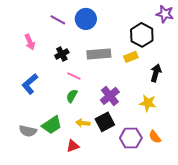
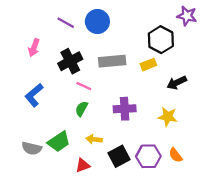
pink arrow: (30, 42) -> (34, 48), turned 42
black cross: (62, 54) -> (70, 61), size x1.5
black arrow: (156, 73) -> (177, 83), turned -132
purple cross: (110, 96) -> (125, 109), turned 36
black square: (105, 122) -> (119, 156), moved

